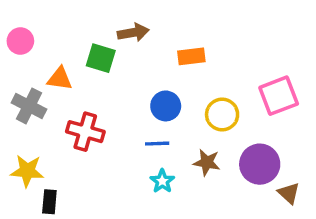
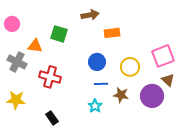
brown arrow: (133, 32) -> (90, 15), moved
blue line: (157, 144) -> (101, 84), moved
brown triangle: (289, 193) -> (168, 80), moved
black rectangle: (49, 202) -> (52, 118), moved, turned -40

